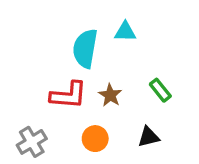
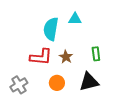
green rectangle: (160, 90) -> (96, 54), turned 32
black triangle: (149, 137) -> (89, 82), size x1.5

